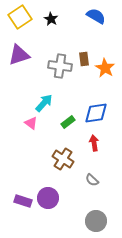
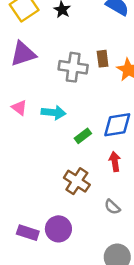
cyan arrow: (44, 103) -> (54, 113), turned 54
pink triangle: (31, 123) -> (19, 108), moved

